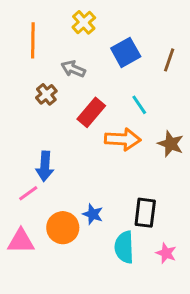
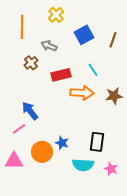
red rectangle: (91, 112) -> (61, 75), turned 36
brown star: (171, 144) -> (114, 96), turned -30
blue arrow: (45, 166) -> (30, 111), turned 138
cyan semicircle: (124, 247) -> (83, 165), turned -85

